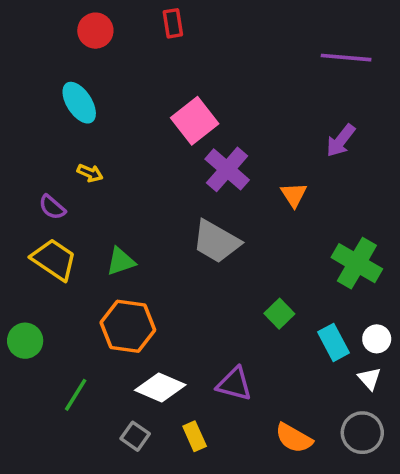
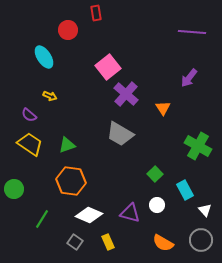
red circle: (95, 31) -> (68, 30), moved
white circle: (377, 339) -> (157, 205), moved

